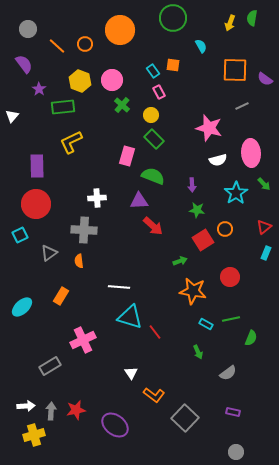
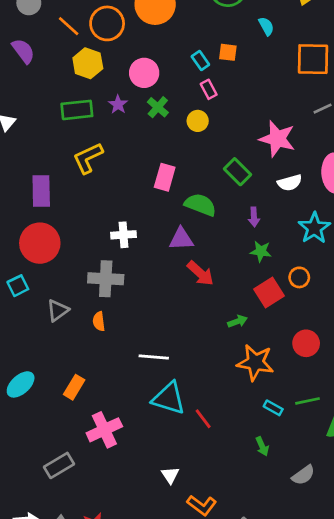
orange circle: (85, 44) -> (107, 23), size x1.6
yellow hexagon: (80, 81) -> (88, 63), moved
purple star: (39, 89) -> (118, 104), moved
green rectangle: (154, 139) -> (237, 172), moved
orange rectangle: (61, 296) -> (74, 387), moved

